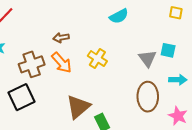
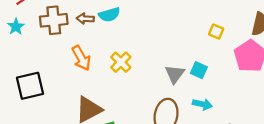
cyan semicircle: (119, 16) -> (109, 15), moved
brown arrow: (61, 38) -> (85, 19), moved
brown cross: (32, 64) -> (54, 20), moved

